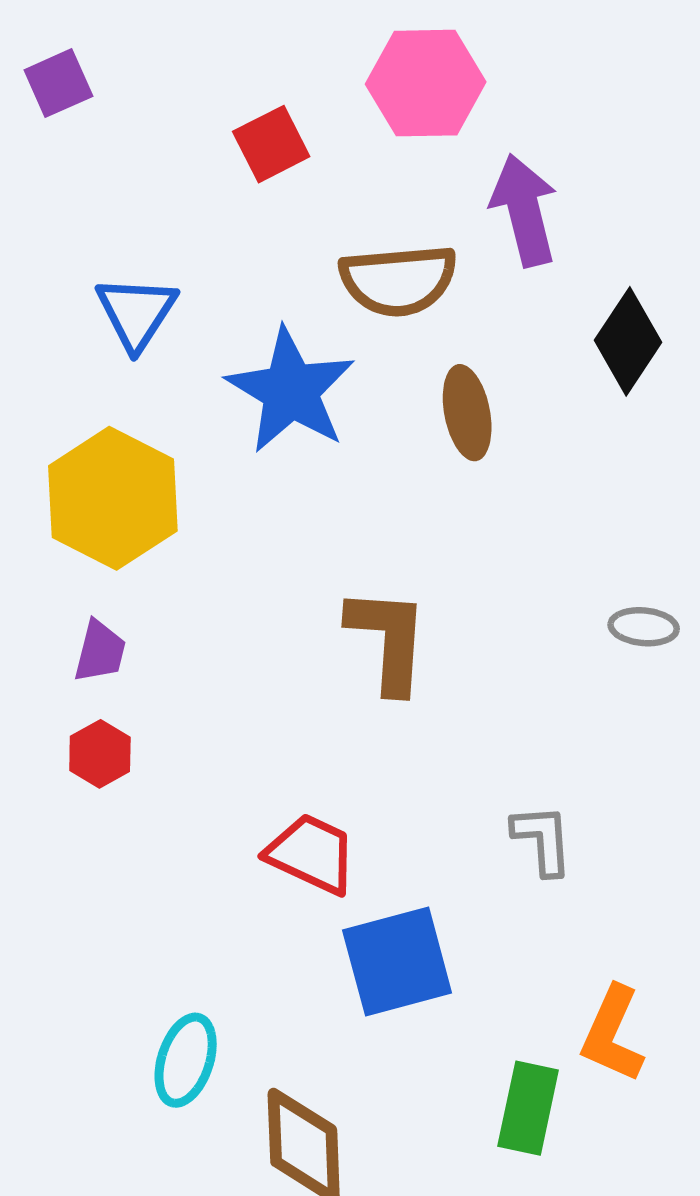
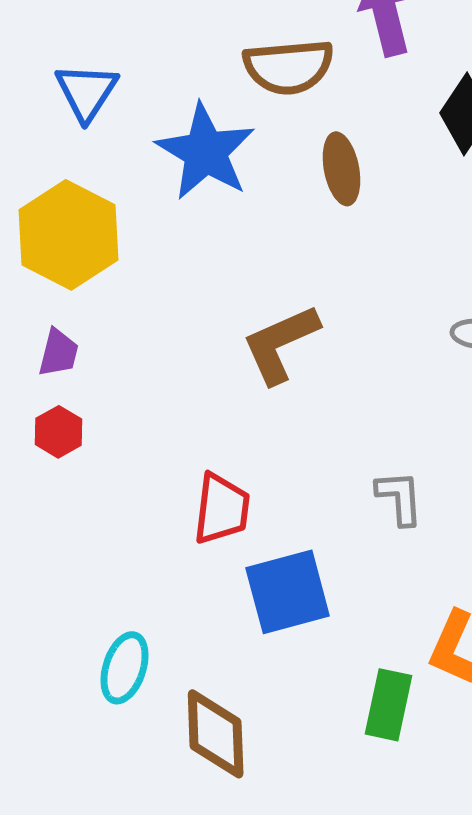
brown L-shape: (388, 640) -> (280, 344), turned -118
red trapezoid: (311, 854) -> (222, 509), turned 72

